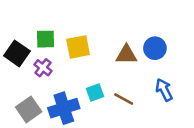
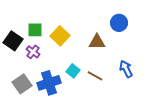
yellow square: (78, 47) -> (60, 36), turned -36
blue circle: (155, 48) -> (119, 23), moved
cyan square: (95, 92) -> (73, 71), turned -32

